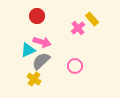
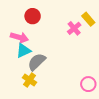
pink arrow: (42, 42) -> (19, 37), moved
pink circle: (75, 66) -> (88, 84), moved

